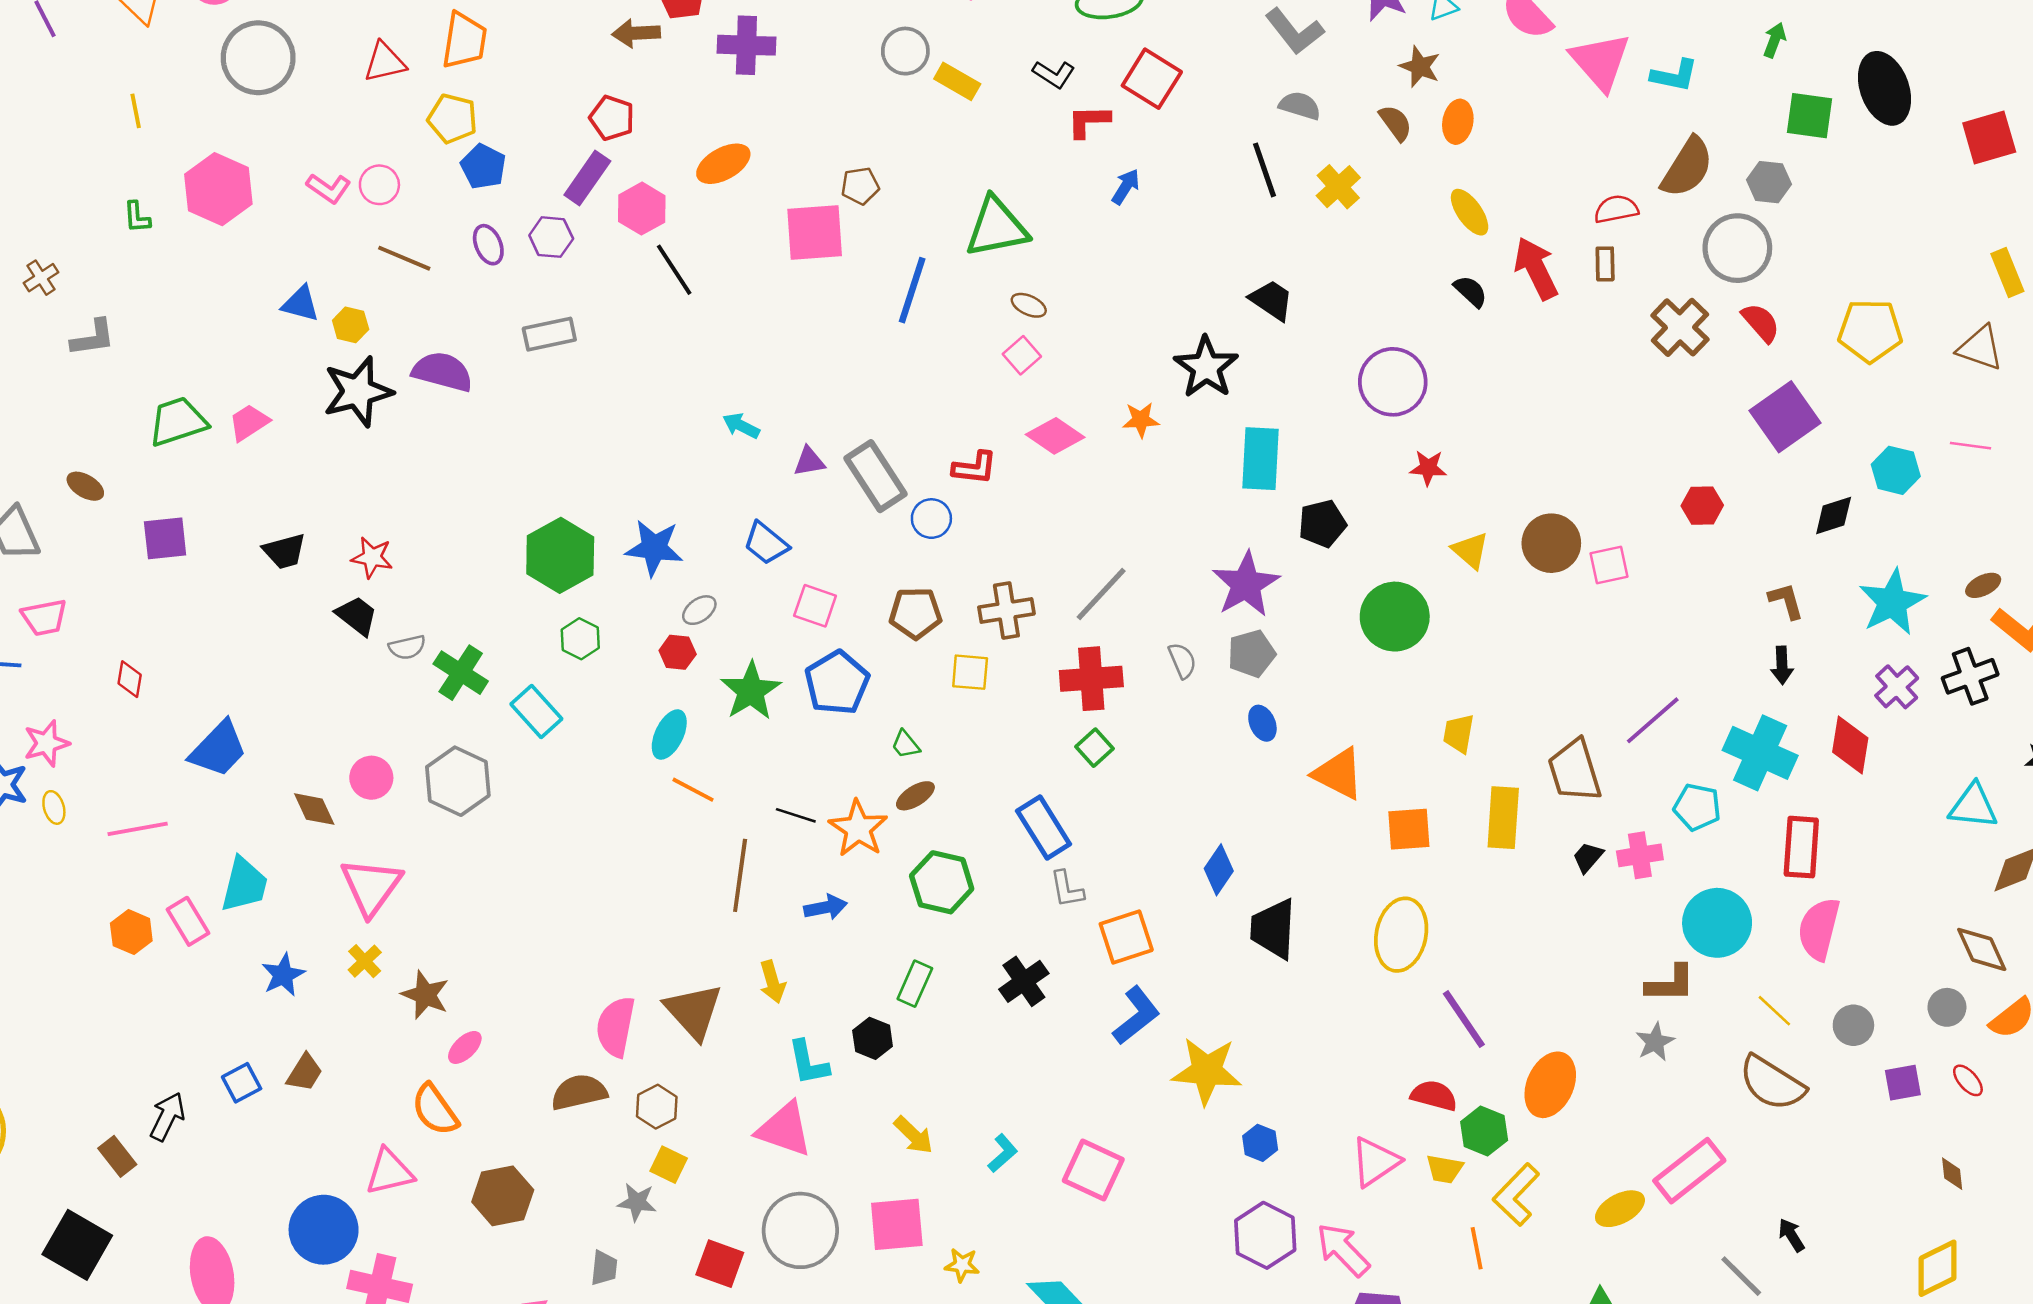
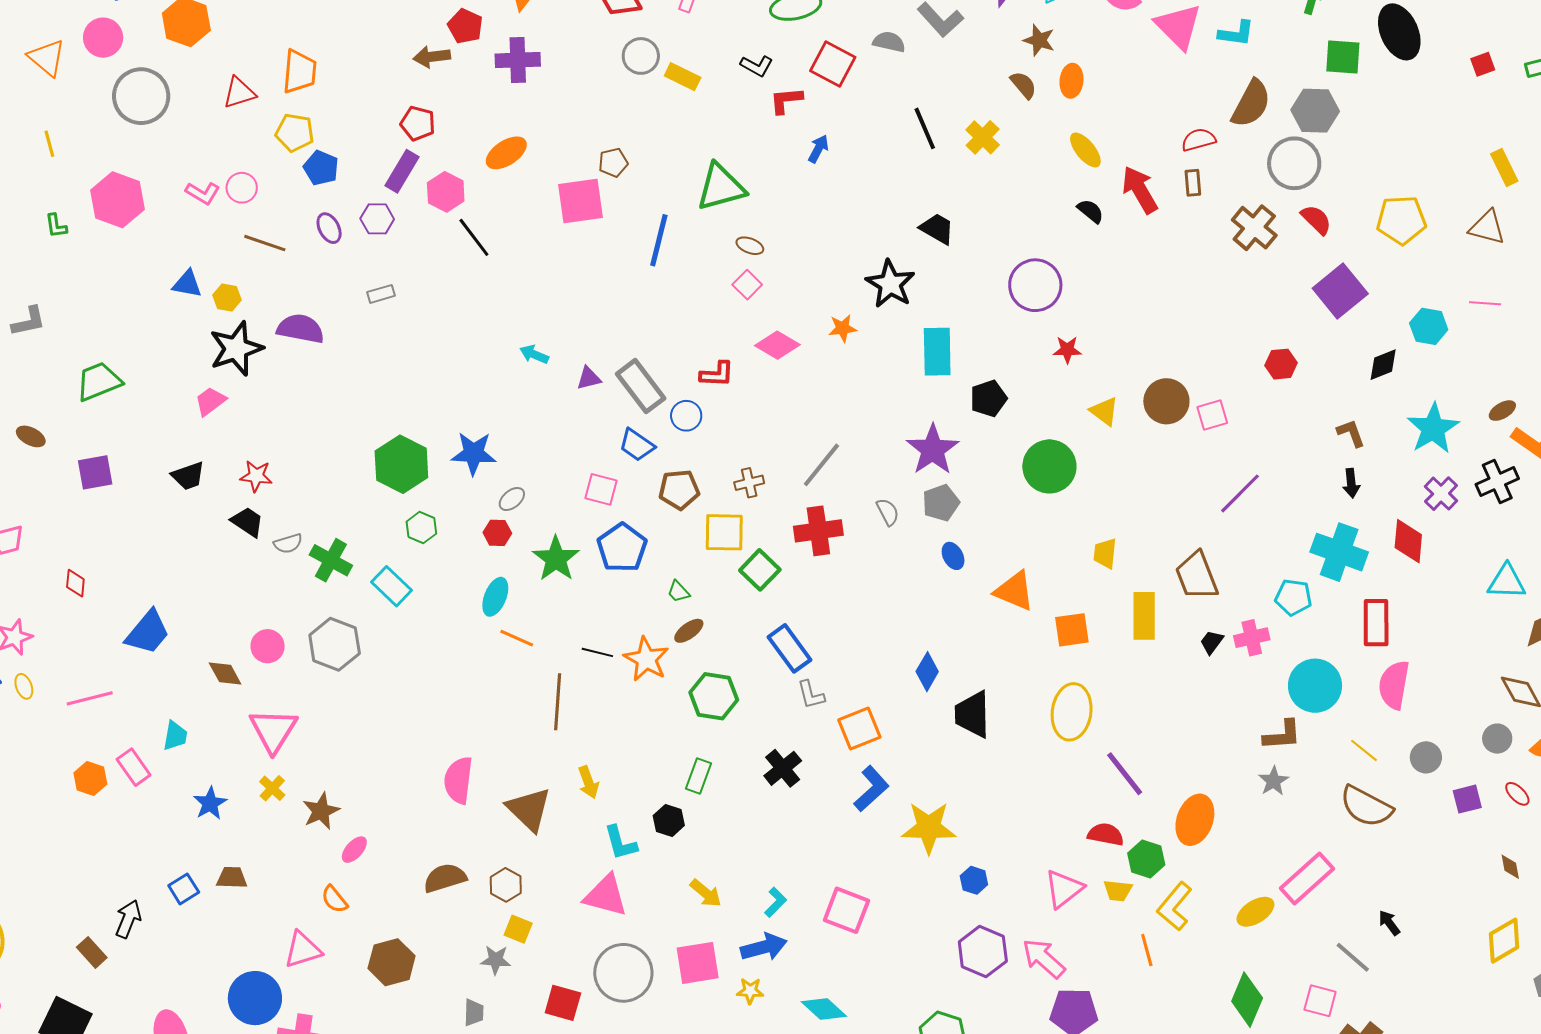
gray semicircle: (1300, 106) -> (889, 42), moved
red square: (1989, 137) -> (1483, 64), size x0.6
gray hexagon: (1769, 182) -> (1315, 111), size x1.4
gray rectangle: (549, 334) -> (381, 294), size x0.7
pink trapezoid: (249, 422) -> (210, 401), moved
blue trapezoid: (766, 543) -> (637, 445), moved
brown cross: (1006, 610) -> (749, 483), size x0.7
yellow square: (970, 672) -> (724, 532), size x1.4
purple line: (1653, 720) -> (1240, 493), moved
green square: (1094, 748) -> (760, 570), moved, size x1.4
cyan trapezoid: (244, 885) -> (175, 736), size x0.7
blue arrow: (825, 907) -> (764, 947), moved, size x1.4
brown star: (425, 995) -> (321, 811), turned 30
pink semicircle: (616, 1027) -> (458, 780), moved
brown trapezoid: (305, 1073) -> (232, 878), turned -116
orange semicircle: (435, 1110) -> (335, 899), size x0.7

